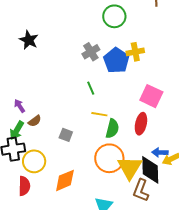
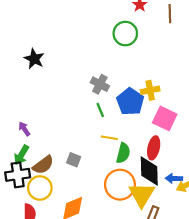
gray cross: (91, 52) -> (100, 84), moved, turned -30
yellow cross: (135, 52) -> (150, 90), moved
blue pentagon: (116, 60) -> (130, 102), moved
brown semicircle: (35, 121) -> (43, 165), moved, size x1.5
black diamond: (150, 170) -> (149, 171), moved

